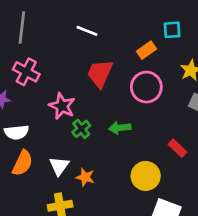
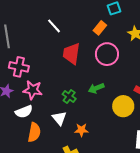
white line: (87, 31) -> (54, 26), turned 42
pink star: (62, 106) -> (33, 90), moved
white triangle: (59, 166) -> (59, 118), moved
yellow circle: (146, 176) -> (123, 106), moved

